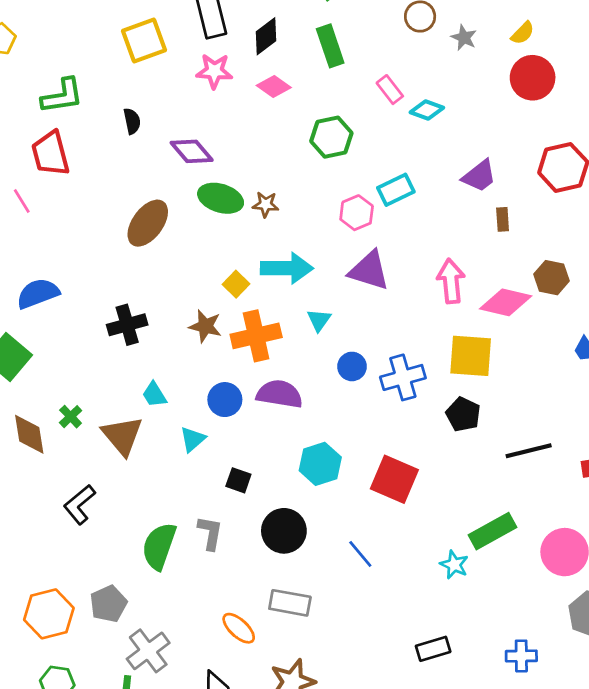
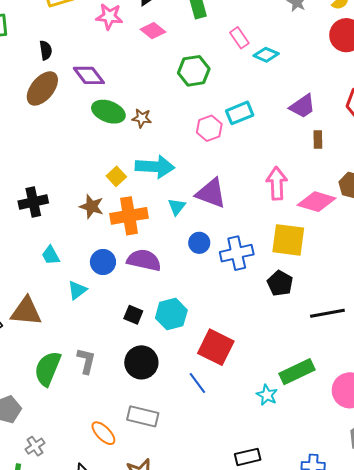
brown ellipse: (148, 223) -> (42, 88), moved
purple triangle: (369, 271) -> (211, 193), moved
brown triangle: (122, 436) -> (26, 311), moved, turned -48
red square: (394, 479) -> (216, 347), moved
black square: (238, 480) -> (133, 315), moved
gray cross: (148, 651) -> (35, 446), size x0.6

